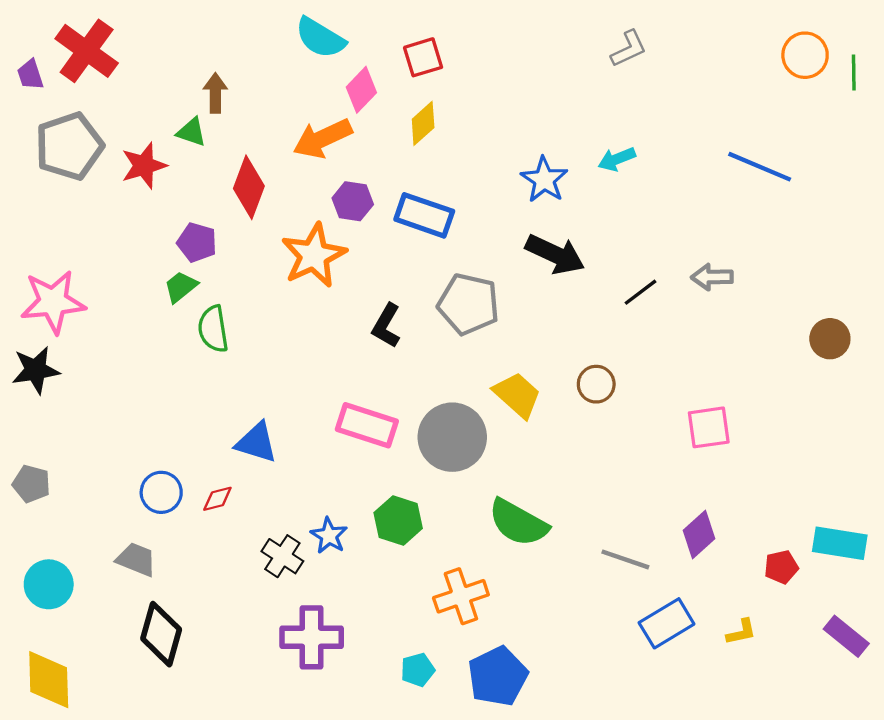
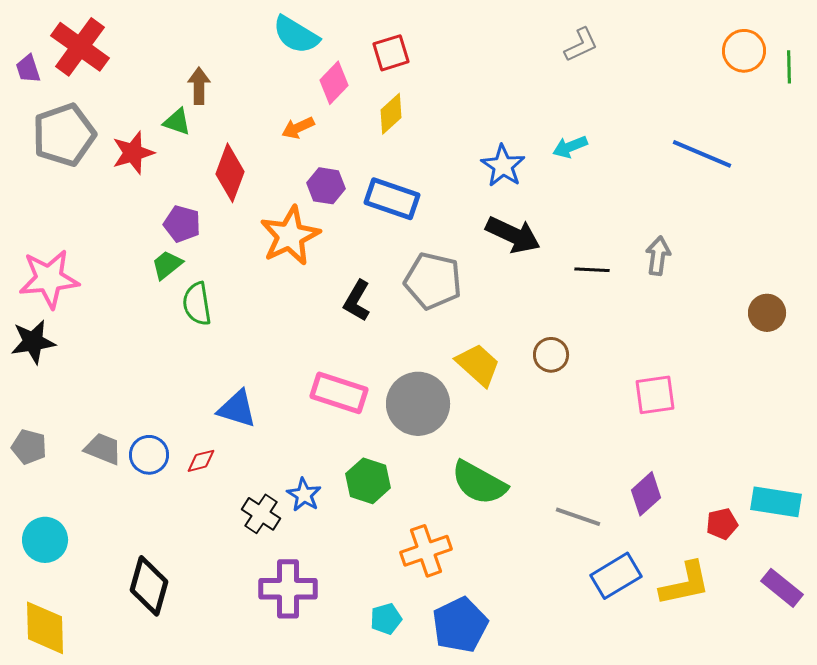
orange arrow: (322, 139) -> (298, 128), size x0.6
gray arrow: (712, 277) -> (658, 256), turned 99
black line: (641, 292) -> (592, 270), turned 40
gray trapezoid: (136, 559) -> (103, 449), moved
yellow L-shape: (741, 632) -> (685, 584), size x1.8

